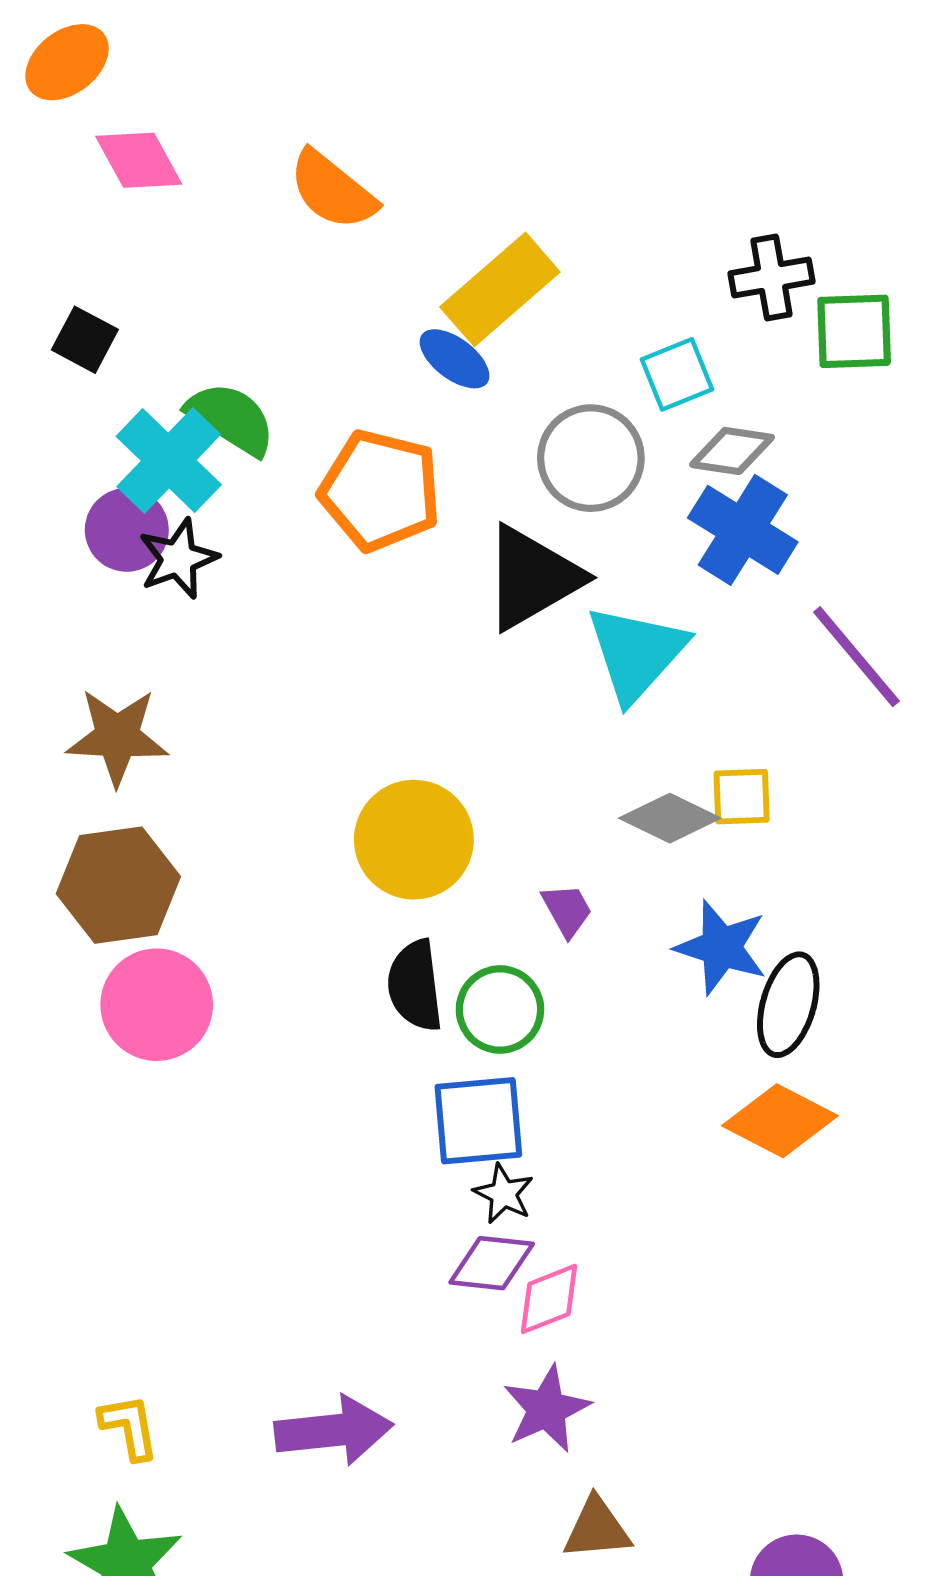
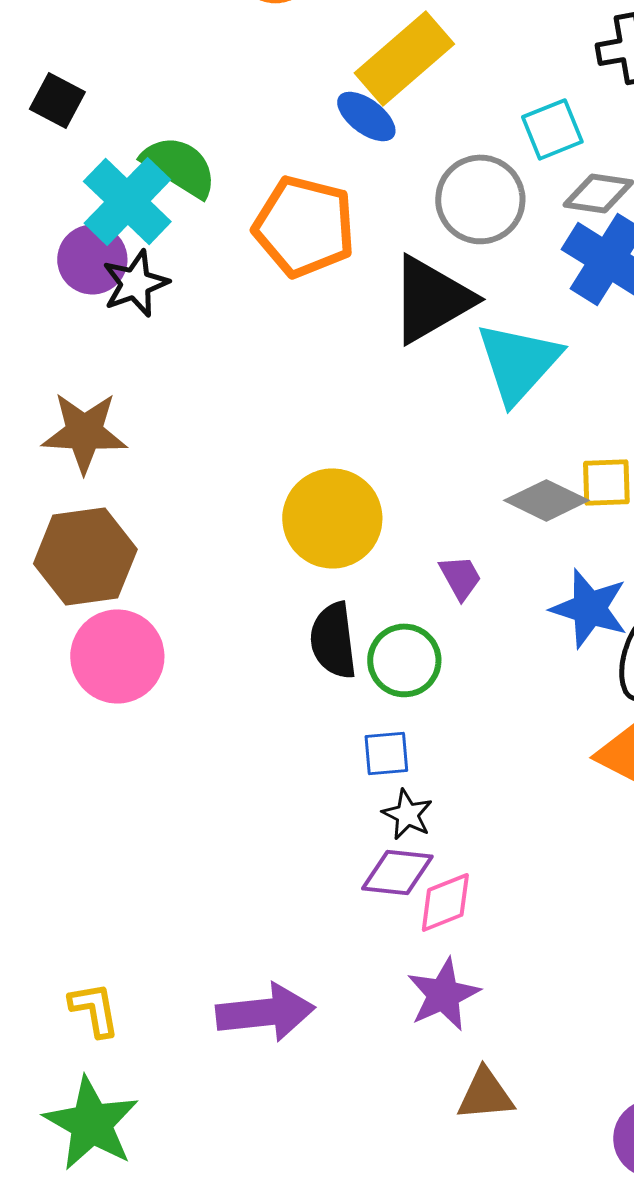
blue square: (478, 1121) -> (386, 753), size x0.6

